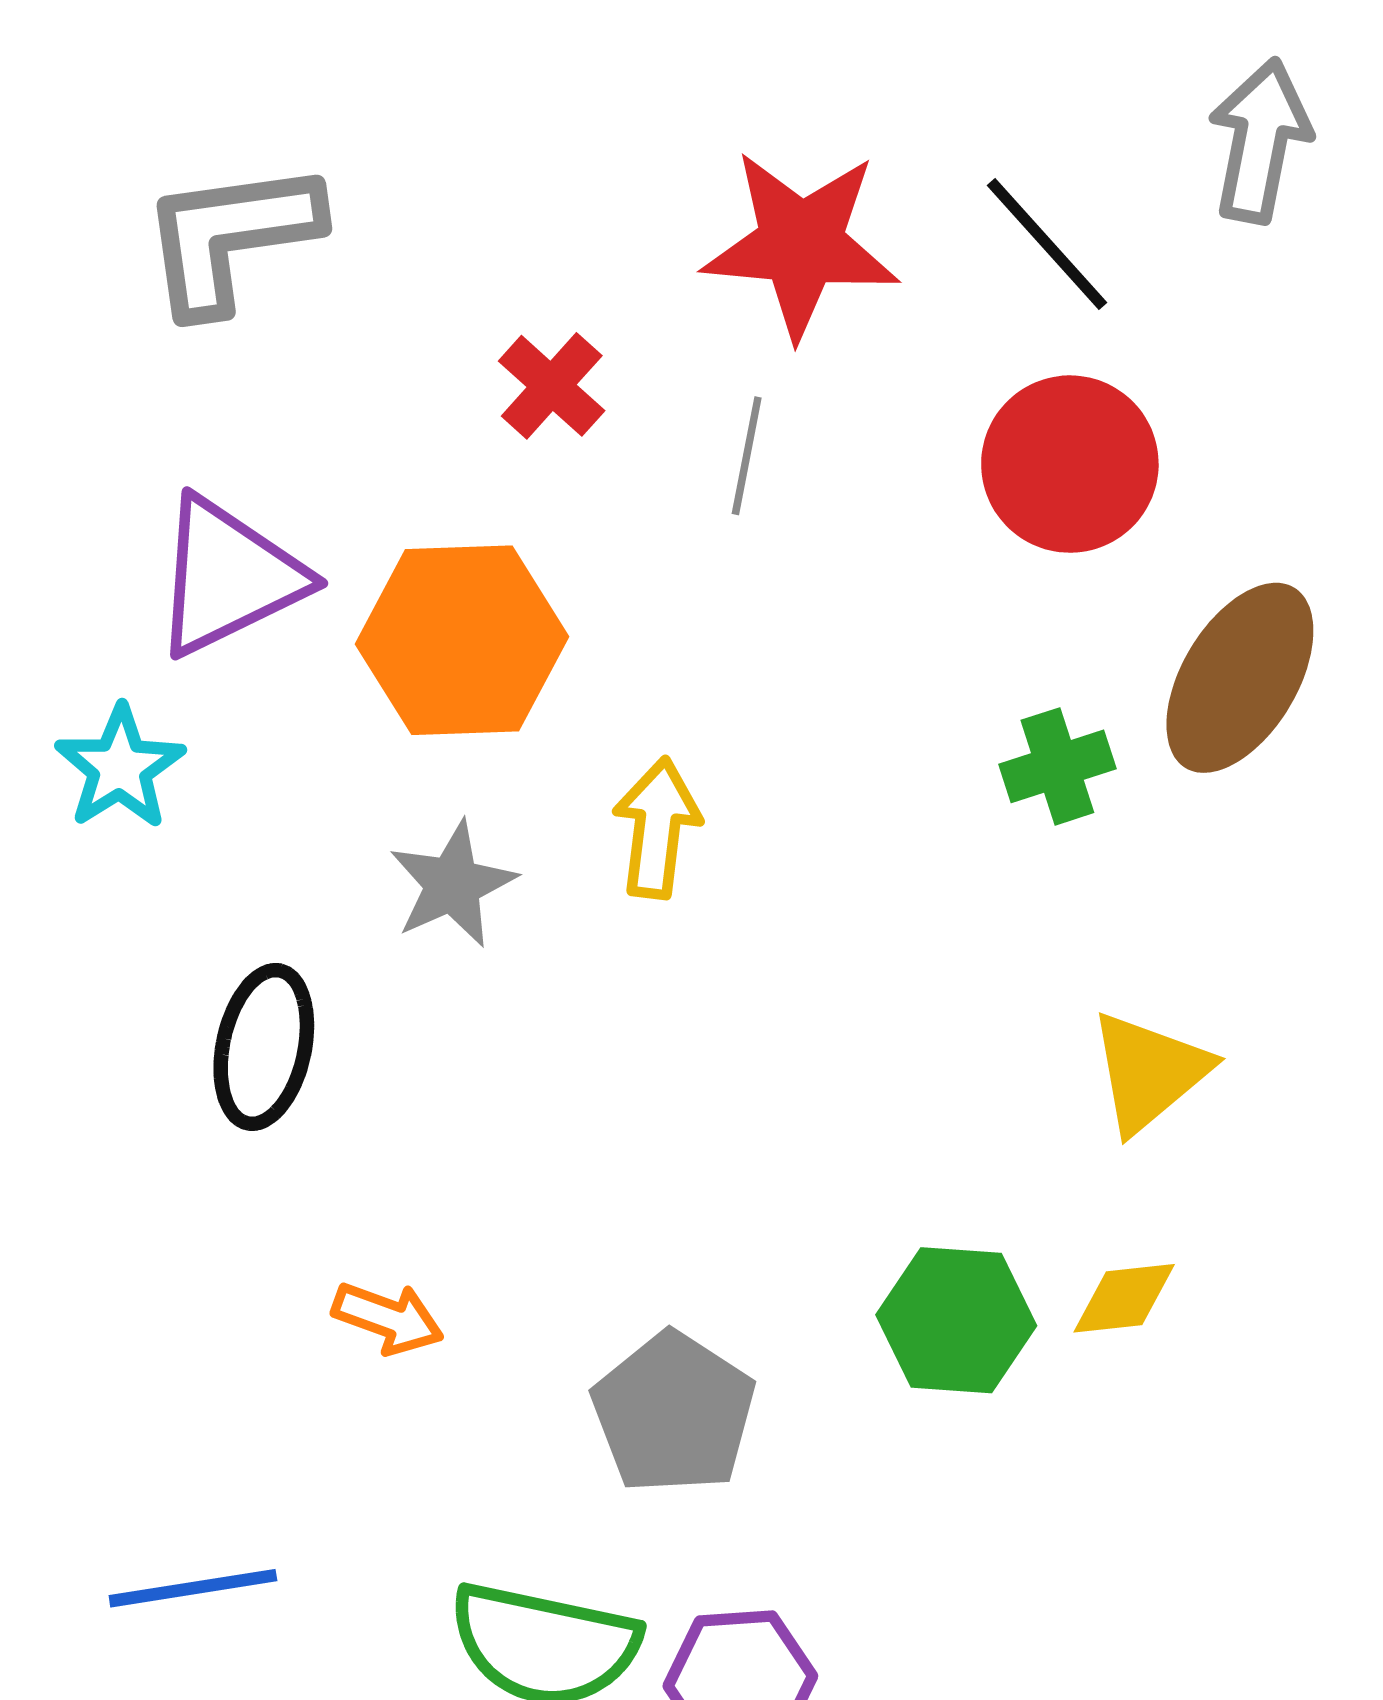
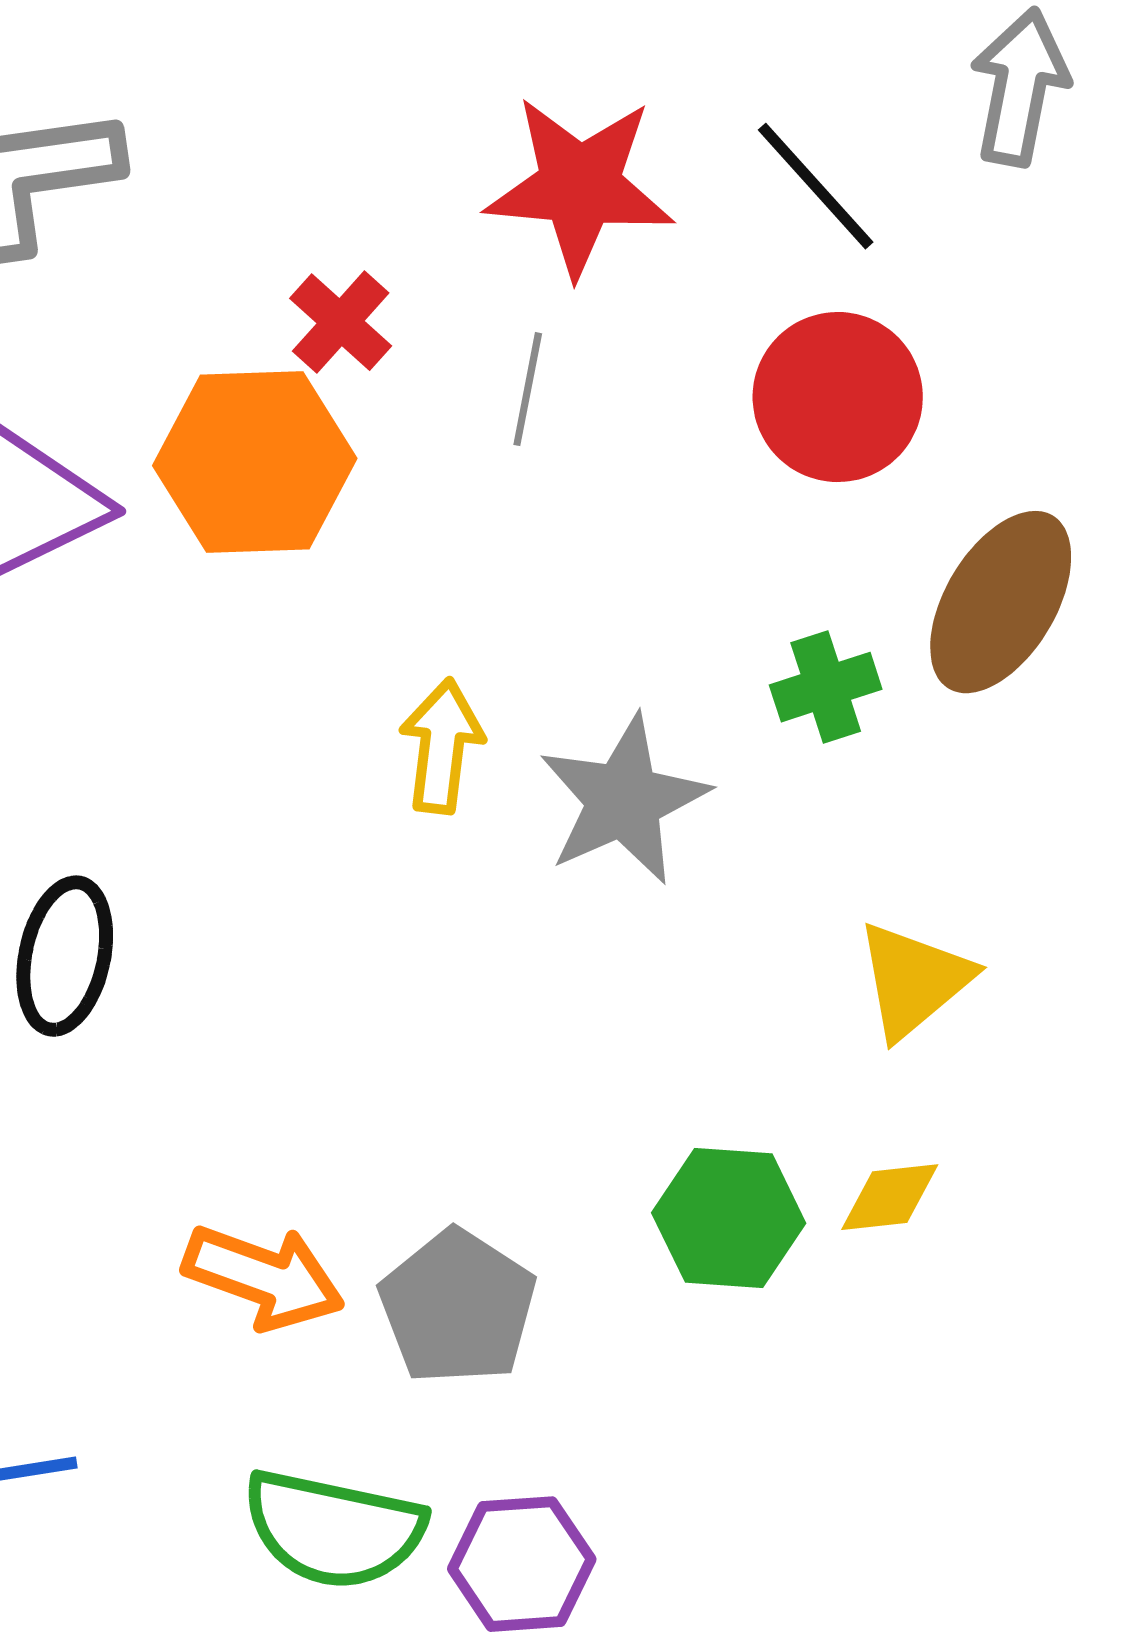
orange hexagon: (462, 640) -> (255, 462), moved
gray star: (453, 884) -> (624, 800), moved, size x1.4
orange arrow: (388, 1318) -> (264, 1277), moved, size x1.5

